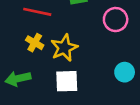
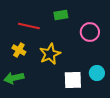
yellow cross: (35, 43) -> (19, 50), moved
white square: (67, 81) -> (73, 80), moved

